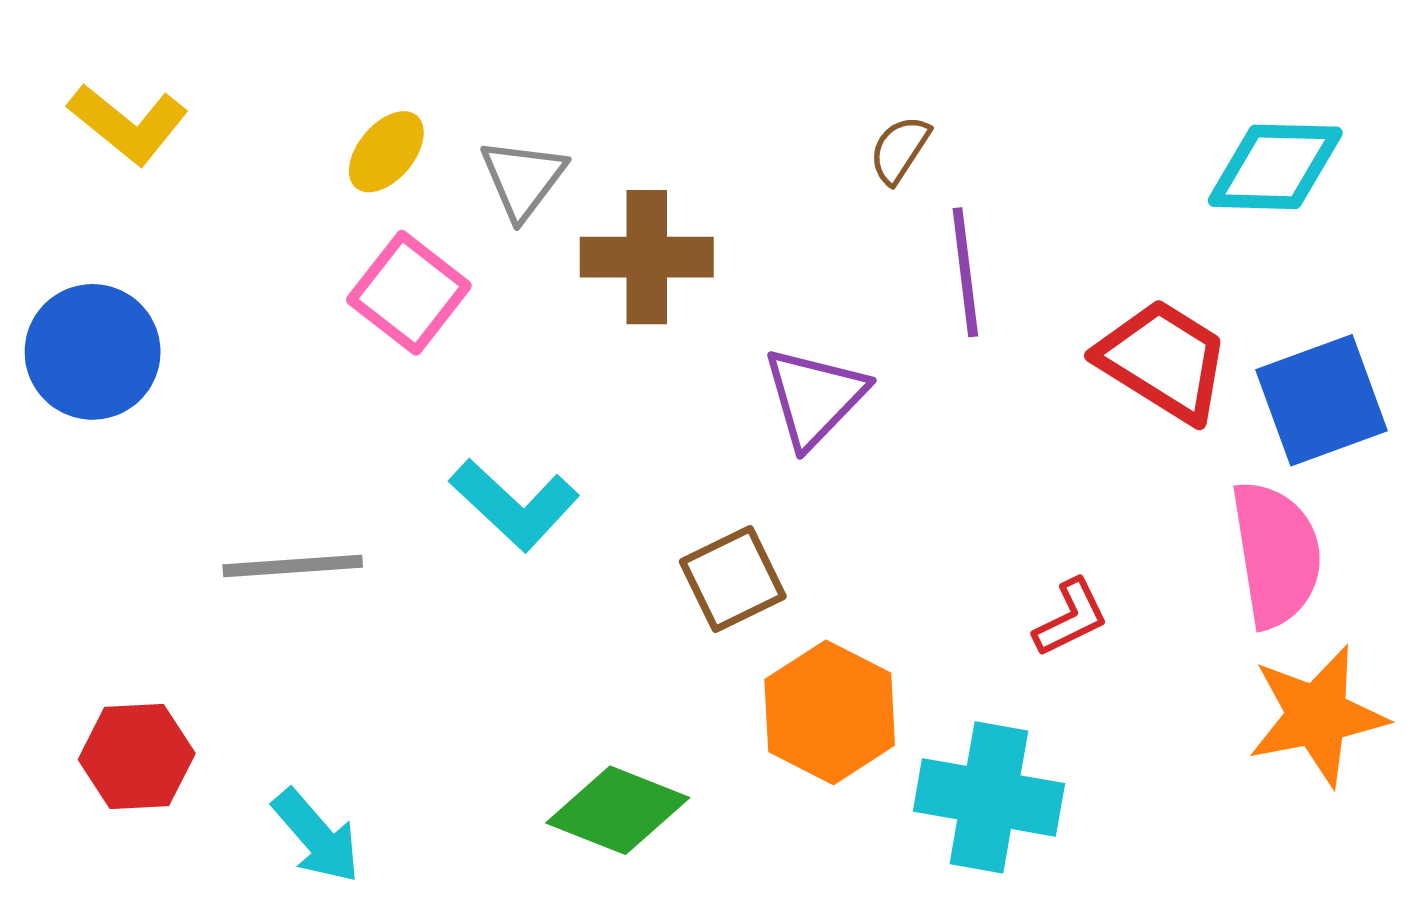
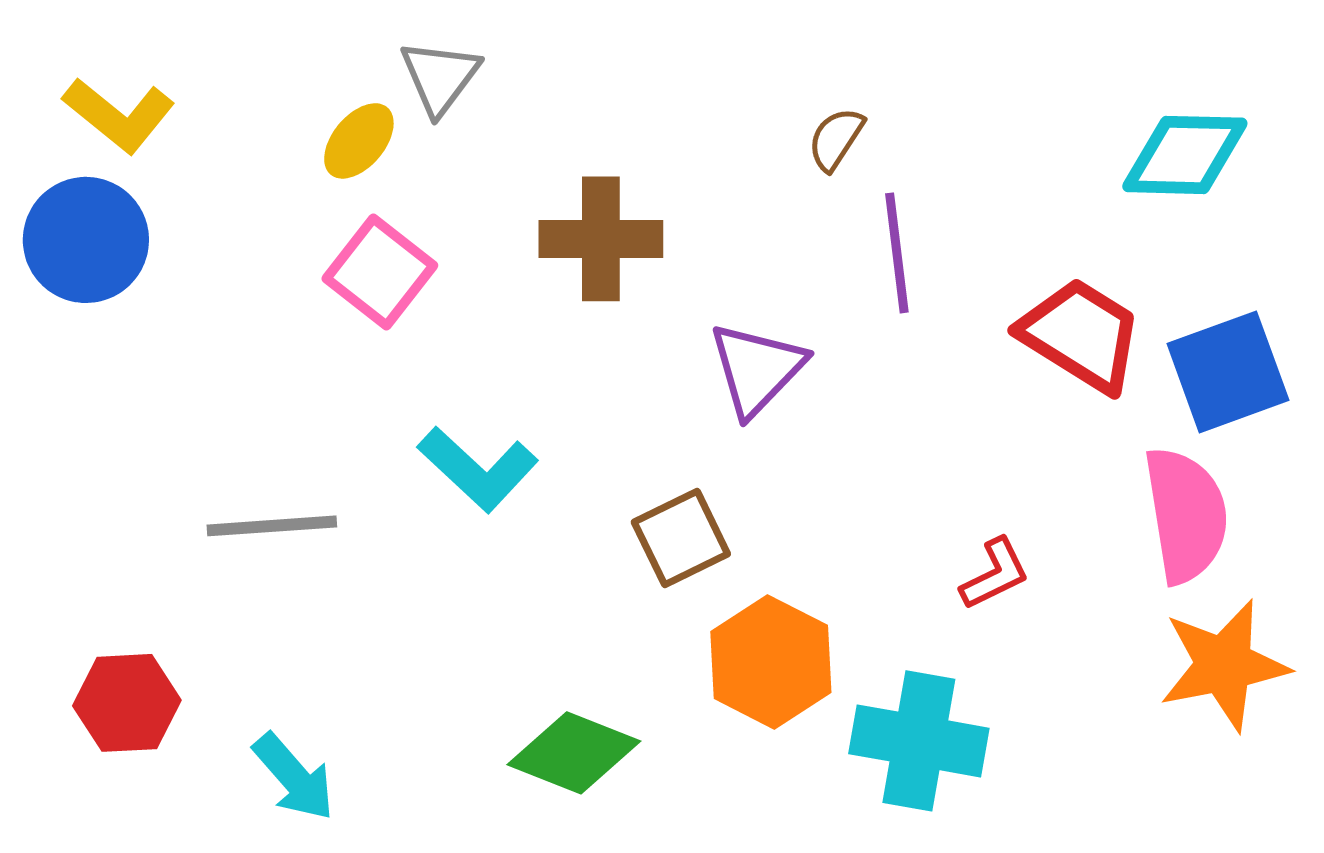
gray triangle: (523, 179) -> (440, 77), moved
blue circle: (93, 352) -> (86, 240), moved

